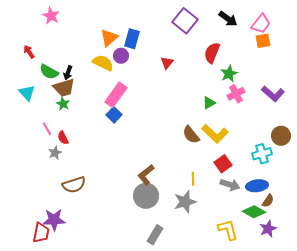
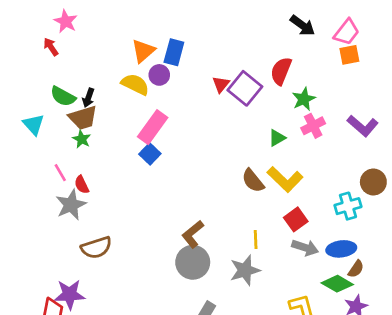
purple square: (185, 21) -> (245, 88), moved
red arrow: (29, 52) -> (51, 47), moved
gray star: (55, 153) -> (71, 205), size x1.6

